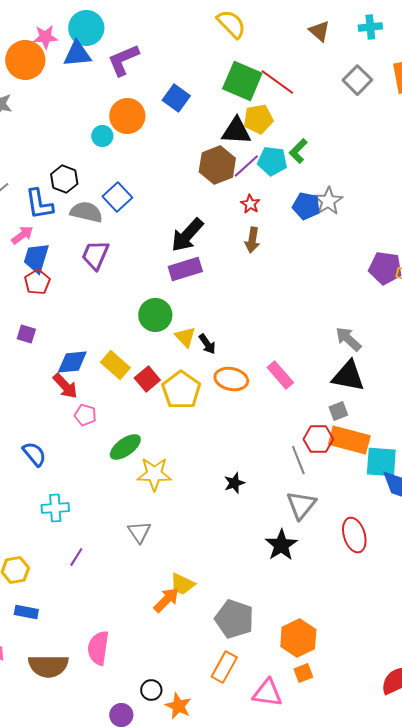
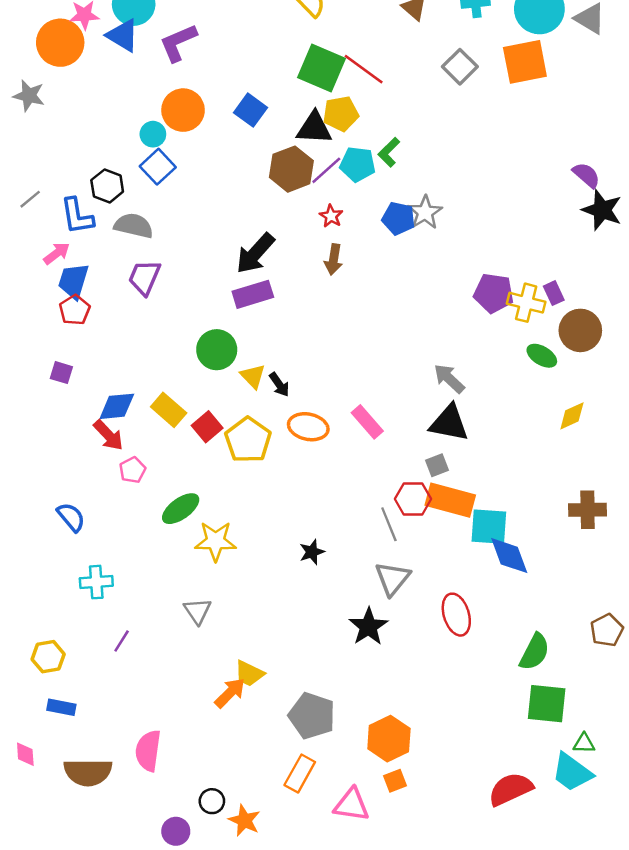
blue triangle: (77, 54) -> (123, 35), turned 36
blue square: (176, 98) -> (250, 110), moved
blue square: (117, 197) -> (158, 167), moved
pink pentagon: (85, 415) -> (132, 470), turned 30

